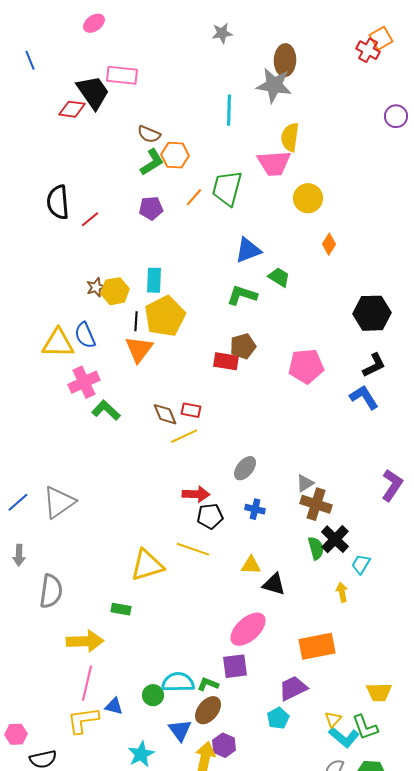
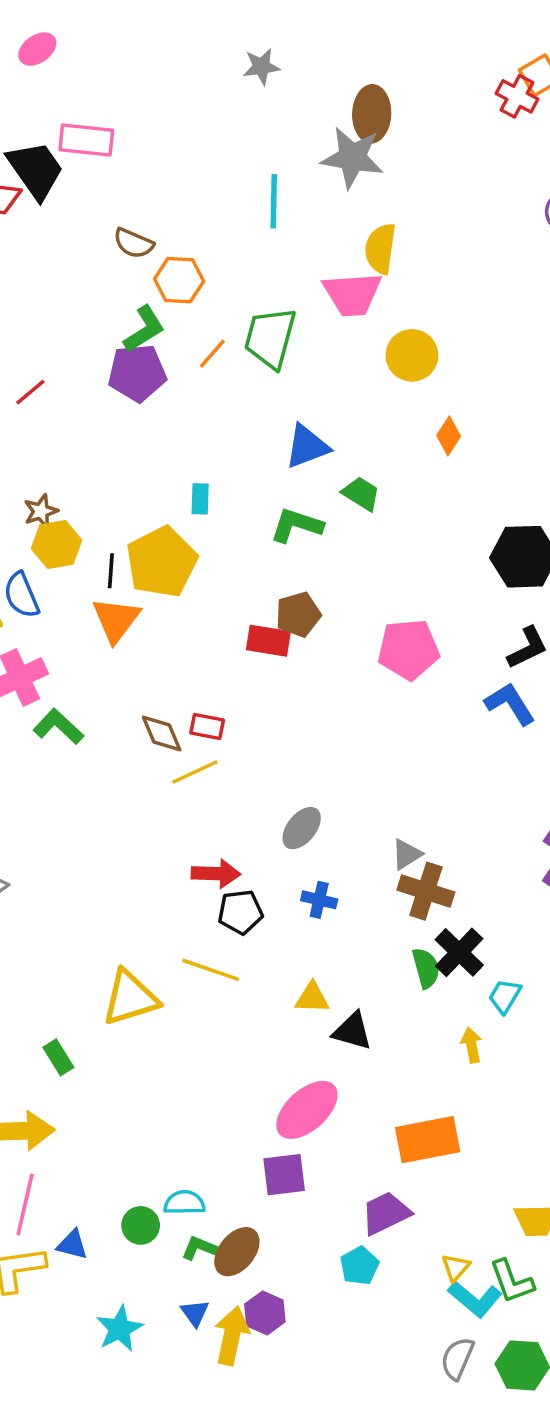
green L-shape: (152, 162) -> (144, 329), moved
purple pentagon: (151, 208) -> (137, 373), size x1.4
cyan rectangle: (154, 280) -> (200, 499), moved, size x0.7
yellow hexagon: (115, 291) -> (57, 544), moved
green rectangle: (121, 609) -> (58, 1057), moved, turned 48
cyan semicircle: (178, 682) -> (184, 1203), size x0.7
green L-shape: (208, 684) -> (200, 1248), moved
blue triangle: (180, 730) -> (195, 1313), moved, size x0.7

